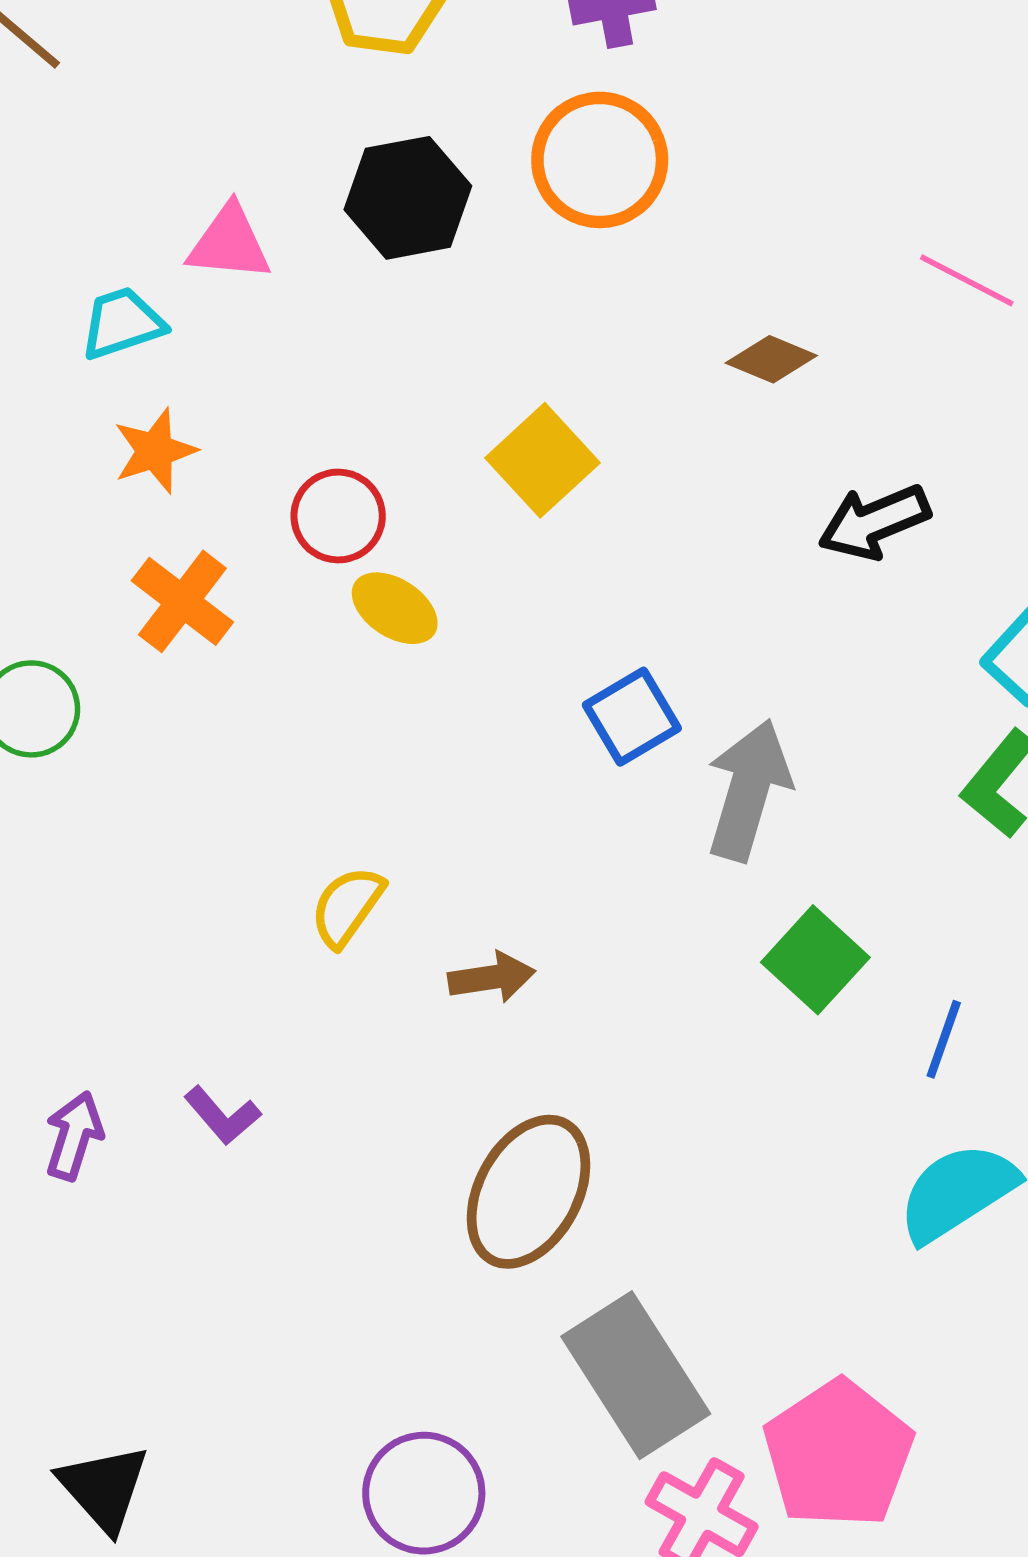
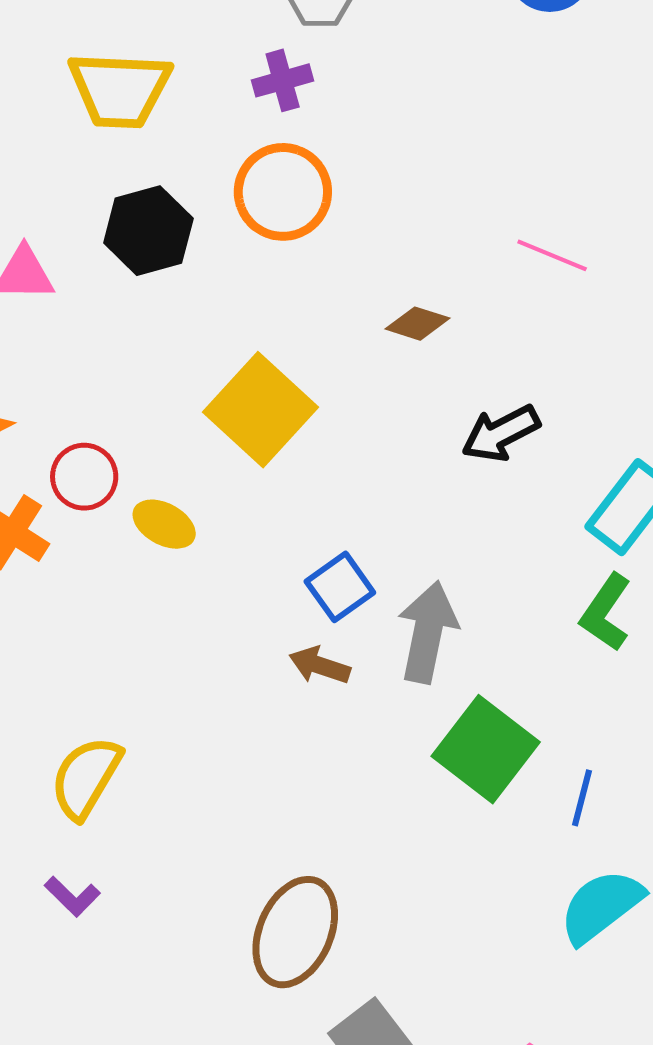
yellow square: (543, 460) -> (261, 410), size x1.4
red circle: (338, 516) -> (84, 477), moved
yellow semicircle: (347, 906) -> (86, 777), moved, size x1.4
green square: (815, 960) -> (486, 749), size x1.4
brown arrow: (492, 977) -> (320, 665), moved, turned -148

